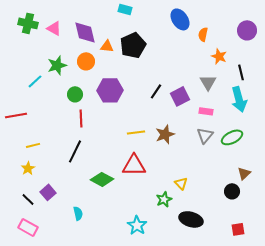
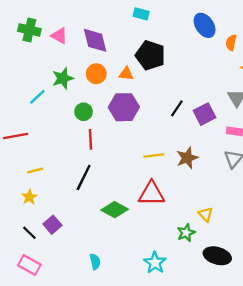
black pentagon: (133, 45) -> (150, 55), turned -30
orange triangle: (107, 46) -> (126, 74), moved
cyan semicircle: (78, 213) -> (95, 262), moved

